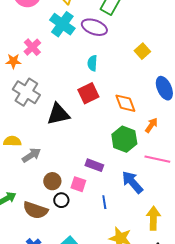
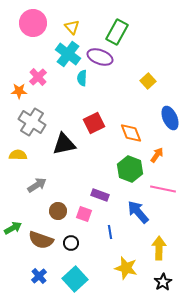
cyan semicircle: (92, 63) -> (82, 78), moved
yellow semicircle: (12, 141) -> (18, 155), moved
black circle: (61, 200) -> (71, 243), moved

